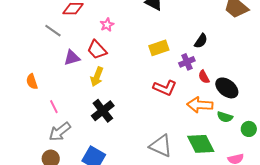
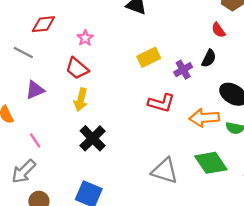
black semicircle: (201, 41) -> (209, 58), moved
purple triangle: (72, 58) -> (35, 90), moved
red semicircle: (204, 77) -> (218, 30), moved
gray arrow: (60, 132) -> (24, 171), moved

